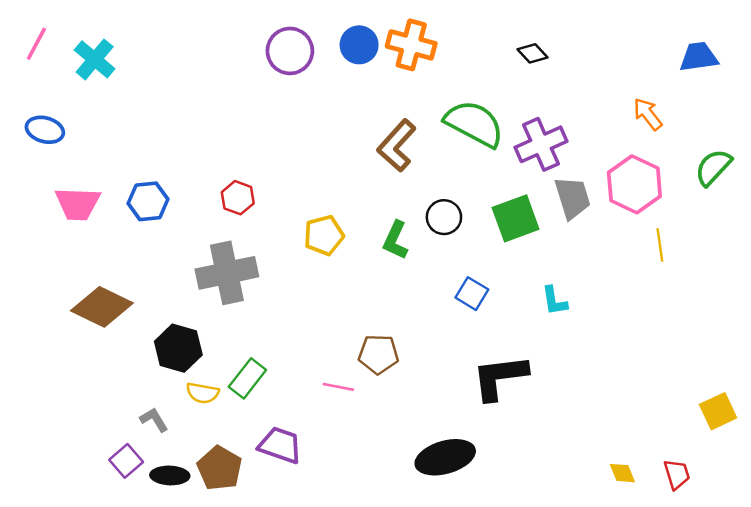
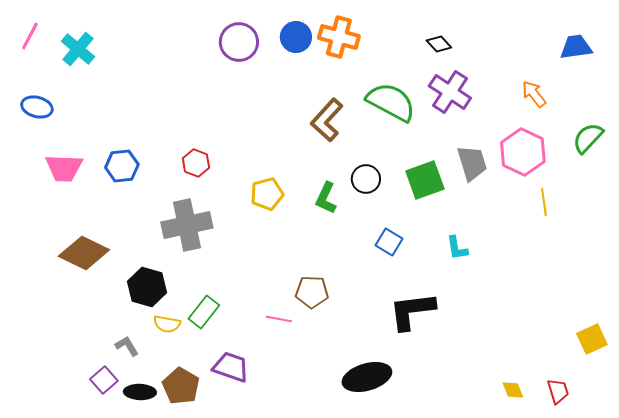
purple cross: (541, 144) -> (450, 92), moved, turned -33

